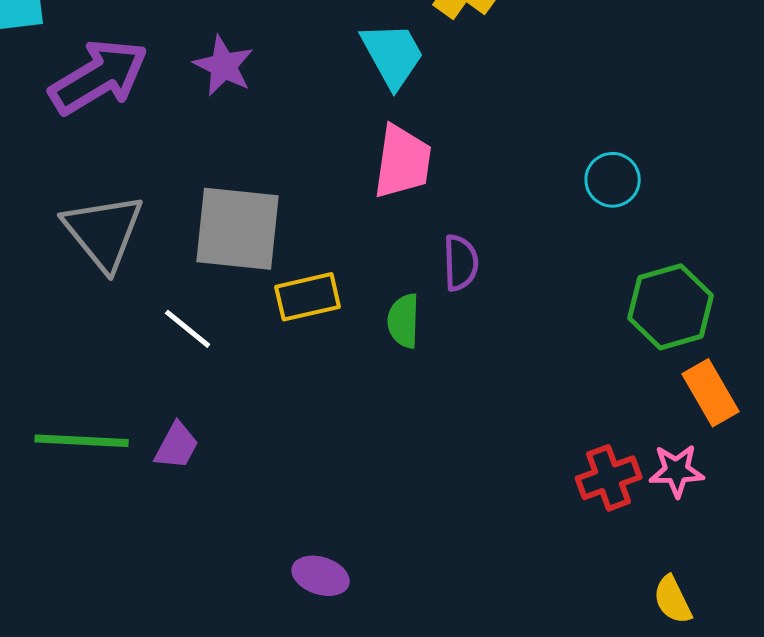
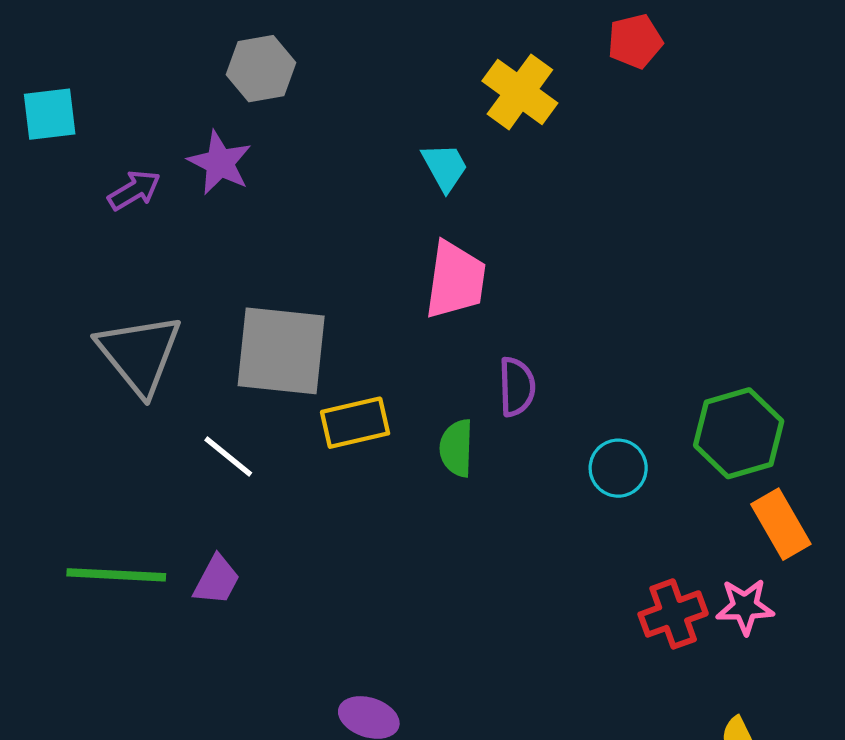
cyan trapezoid: (393, 55) -> (445, 167), size x0.7
purple star: (224, 66) -> (220, 163), moved
purple arrow: (99, 77) -> (134, 190), size x0.5
cyan circle: (613, 180) -> (618, 468), moved

